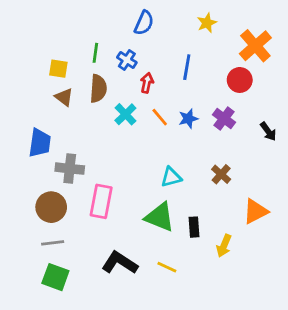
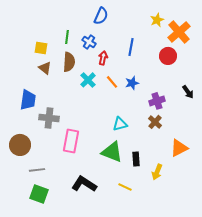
yellow star: (207, 23) -> (157, 20), moved
purple cross: (224, 119) -> (157, 101), moved, turned 35
brown circle: (51, 207) -> (20, 145), moved
yellow line: (167, 267) -> (125, 187), moved

